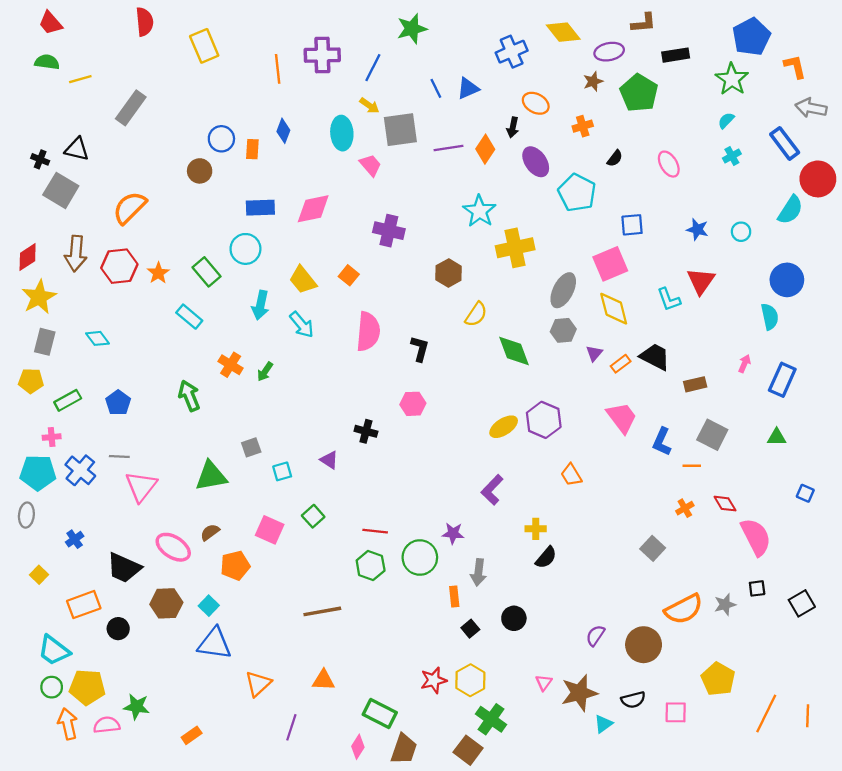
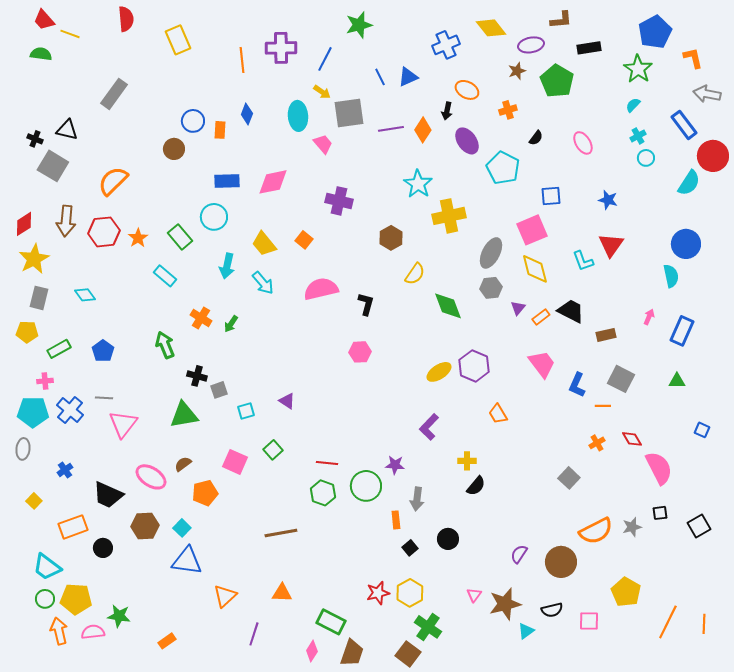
yellow line: (80, 79) -> (70, 34), moved, turned 36
cyan circle: (741, 232) -> (646, 158), moved
pink semicircle: (368, 332) -> (321, 289), turned -108
black cross: (366, 431) -> (197, 376), moved

